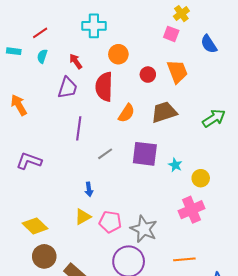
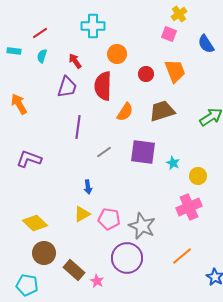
orange line: (184, 259) -> (182, 256), turned -35

